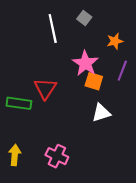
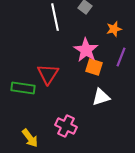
yellow arrow: (15, 155) -> (30, 138), moved, turned 138
pink cross: (57, 156) -> (66, 126), moved

